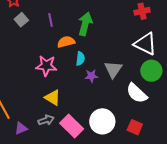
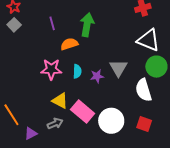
gray square: (21, 20) -> (14, 25), moved
cyan semicircle: (80, 59) -> (77, 71), moved
white semicircle: (137, 93) -> (144, 90), turned 35
pink rectangle: (72, 126) -> (83, 112), moved

